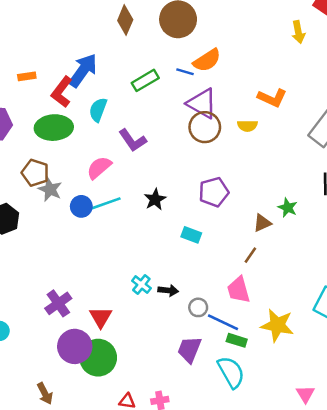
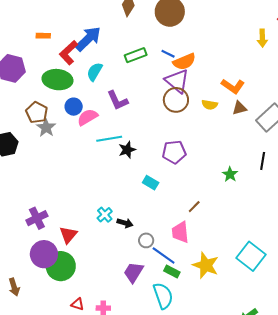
orange semicircle: (207, 60) -> (184, 62), moved
cyan line: (105, 204) -> (109, 139), moved
blue circle: (81, 206) -> (74, 107), moved
brown triangle: (262, 223) -> (239, 108), moved

